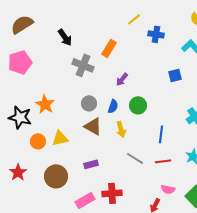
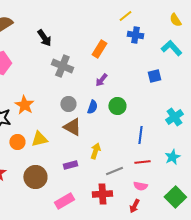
yellow line: (134, 19) -> (125, 16), moved
orange rectangle: (109, 48) -> (99, 49), moved
yellow arrow: (121, 129) -> (95, 151), moved, turned -147
gray line: (135, 158) -> (114, 171), moved, turned -54
pink semicircle: (168, 189) -> (140, 186), moved
red cross: (112, 193) -> (102, 194), moved

